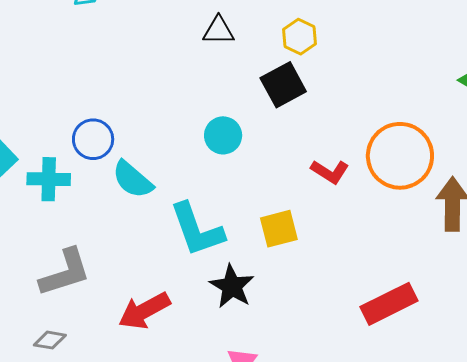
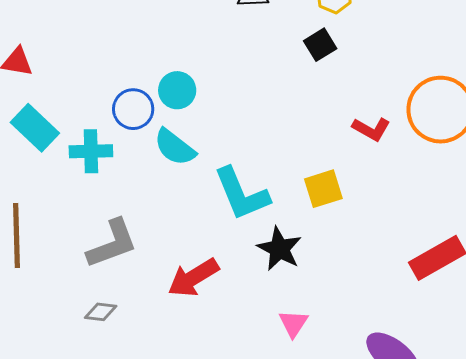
black square: (283, 85) -> (320, 45), size x0.7
cyan circle: (223, 135) -> (177, 90), moved

